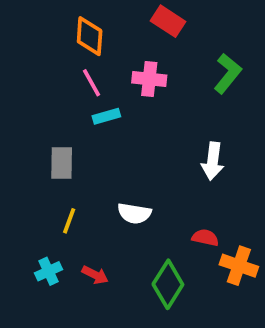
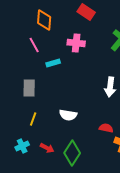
pink line: (91, 83) -> (34, 45), moved
green diamond: (168, 284) -> (72, 153), moved

